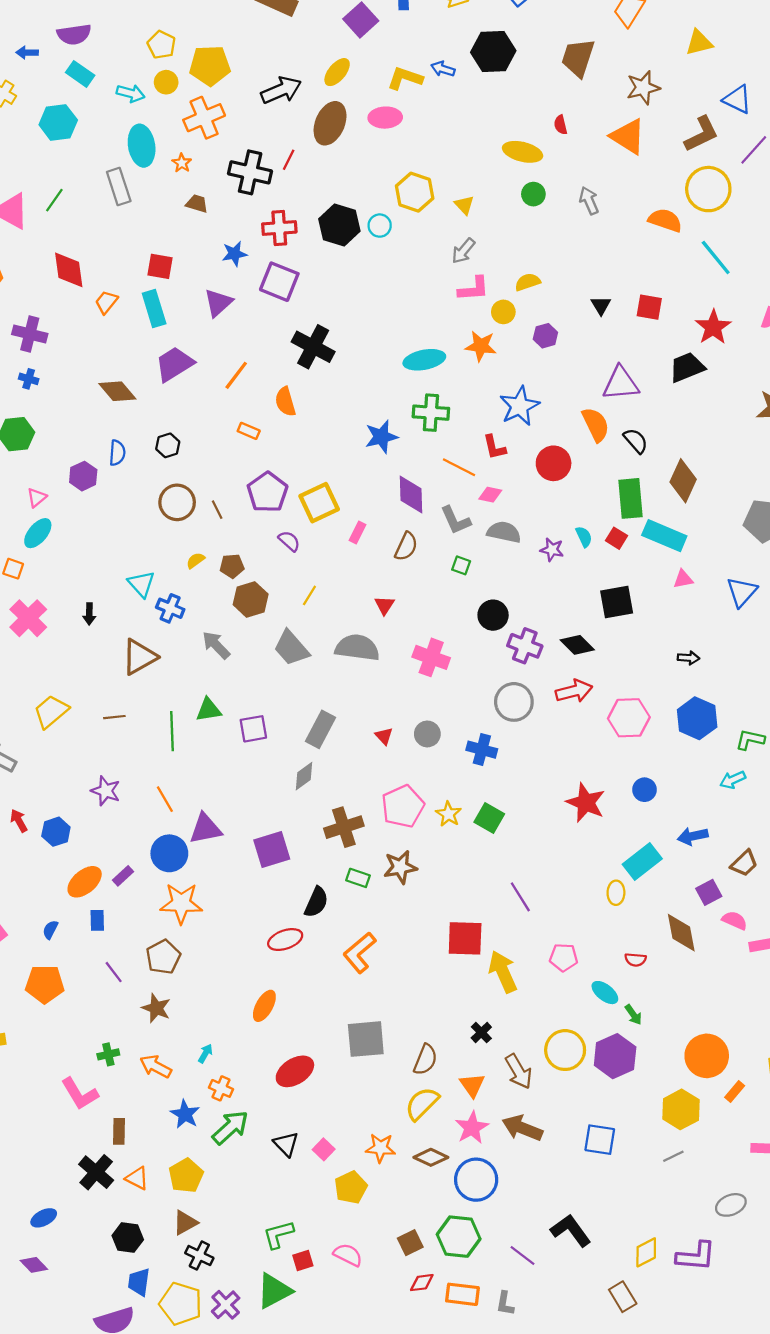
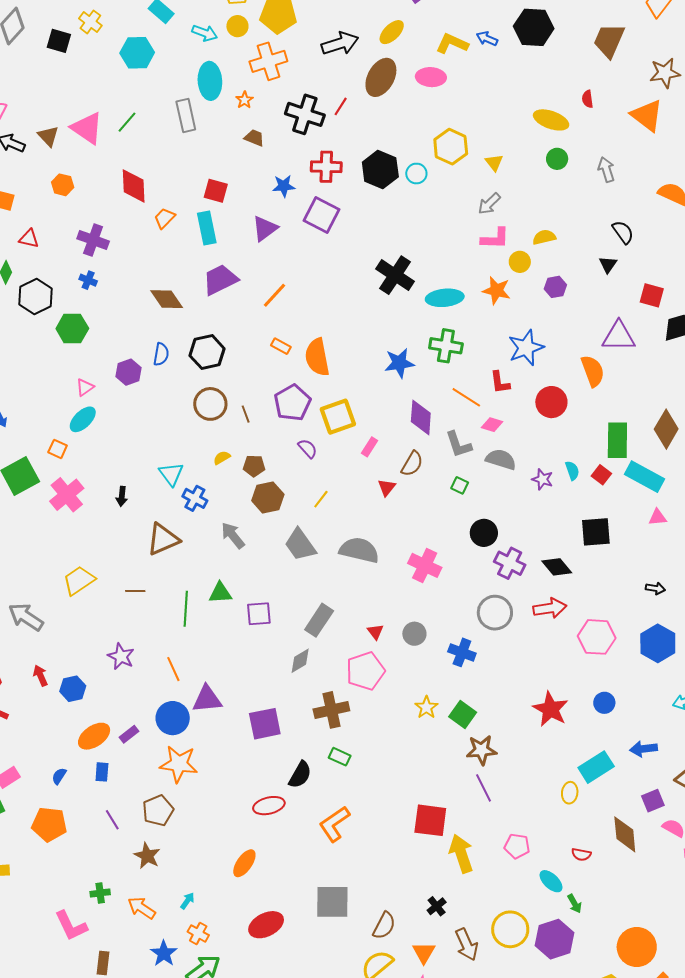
red square: (649, 307) -> (652, 295), moved
black cross: (313, 347) -> (395, 275), moved
orange semicircle: (285, 402) -> (317, 357), moved, size x1.4
black semicircle: (636, 441) -> (623, 232), moved
black hexagon: (168, 445) -> (207, 352), size x1.6
red triangle: (384, 605) -> (387, 487), moved
pink pentagon: (403, 806) -> (365, 671), moved
brown star: (400, 867) -> (482, 750), moved

